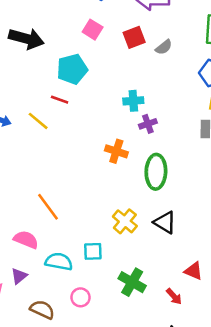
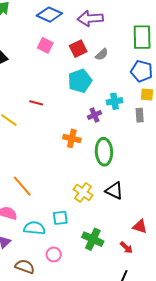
cyan pentagon: (72, 69) -> (80, 81), moved
red line: (60, 100) -> (36, 103), moved
cyan cross: (133, 101) -> (114, 101), moved

